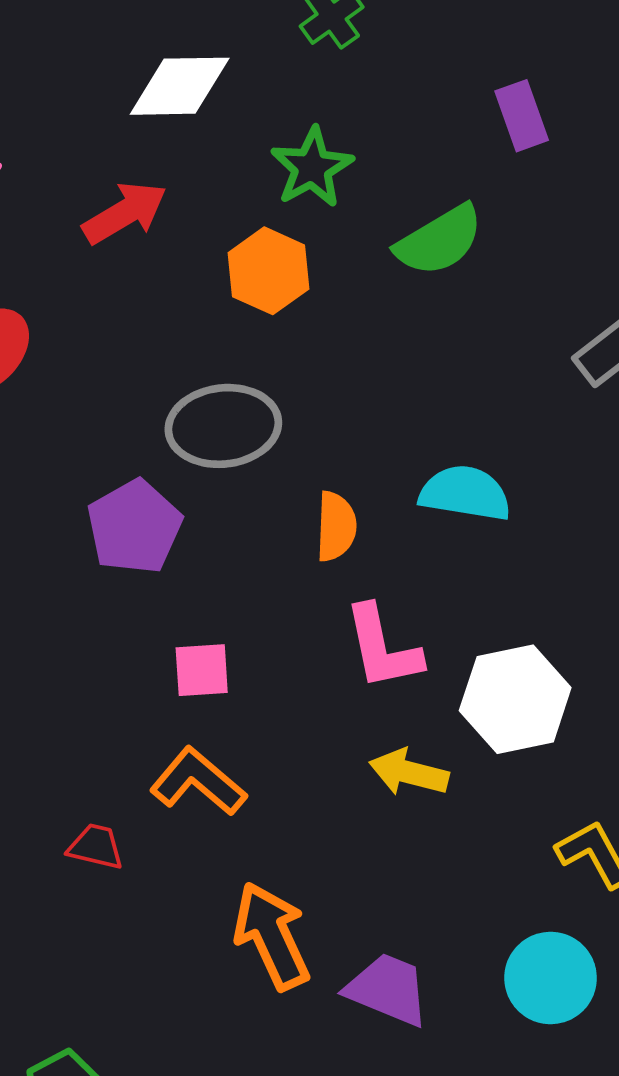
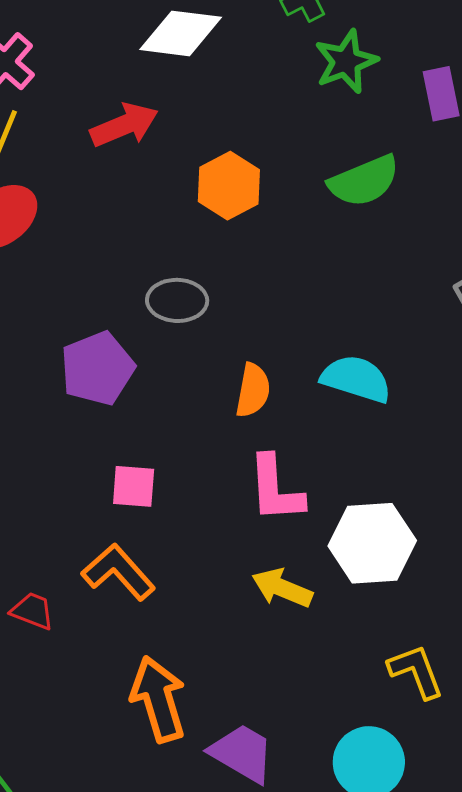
green star: (312, 168) -> (346, 61), moved
gray ellipse: (223, 426) -> (177, 300), size x0.7

